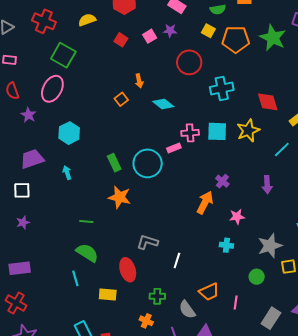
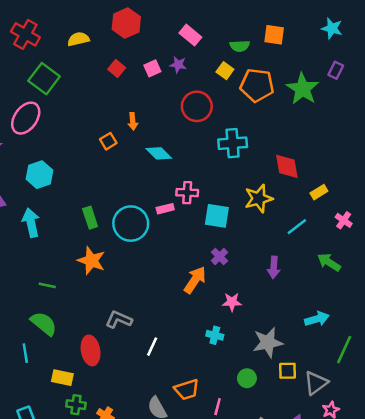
cyan square: (217, 131) -> (217, 216), moved
cyan arrow: (67, 173) -> (31, 223), size x1.6
green cross: (157, 296) -> (76, 405), moved

